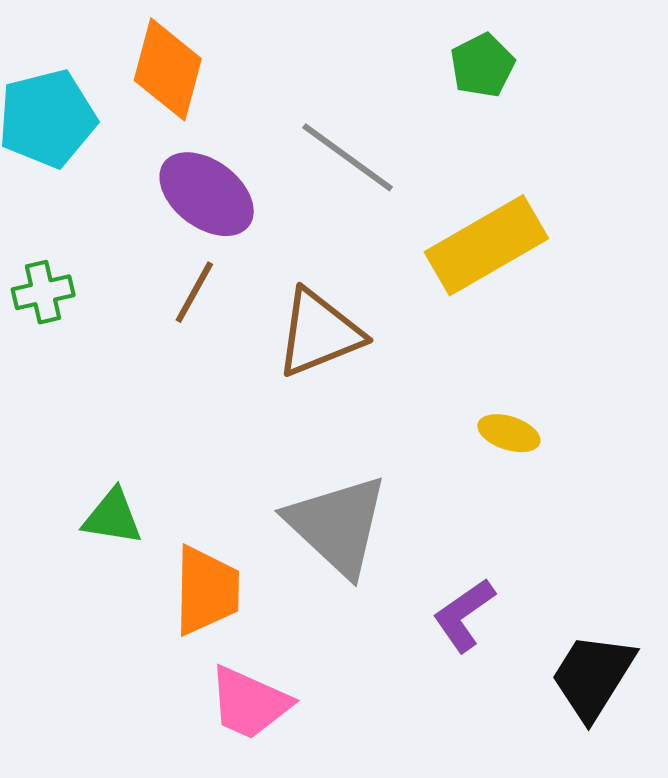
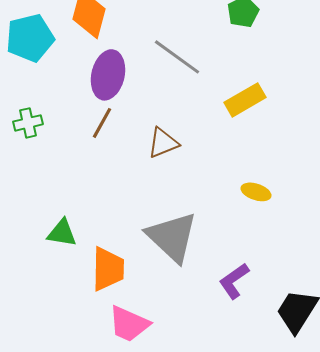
purple ellipse: (207, 194) -> (108, 75), turned 66
yellow rectangle: (486, 245) -> (245, 100), size x0.7
brown triangle: (319, 333) -> (163, 143), size x0.7

